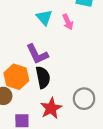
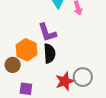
red star: (51, 108) -> (65, 81), moved

